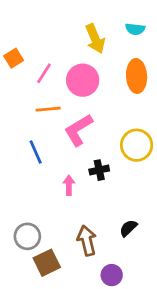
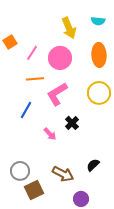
yellow circle: (137, 145) -> (99, 93), moved
blue line: (36, 152) -> (26, 110), turned 54
black cross: (99, 170) -> (72, 123), turned -32
pink arrow: (69, 185) -> (50, 134), turned 136
brown arrow: (87, 241) -> (63, 174), turned 130

